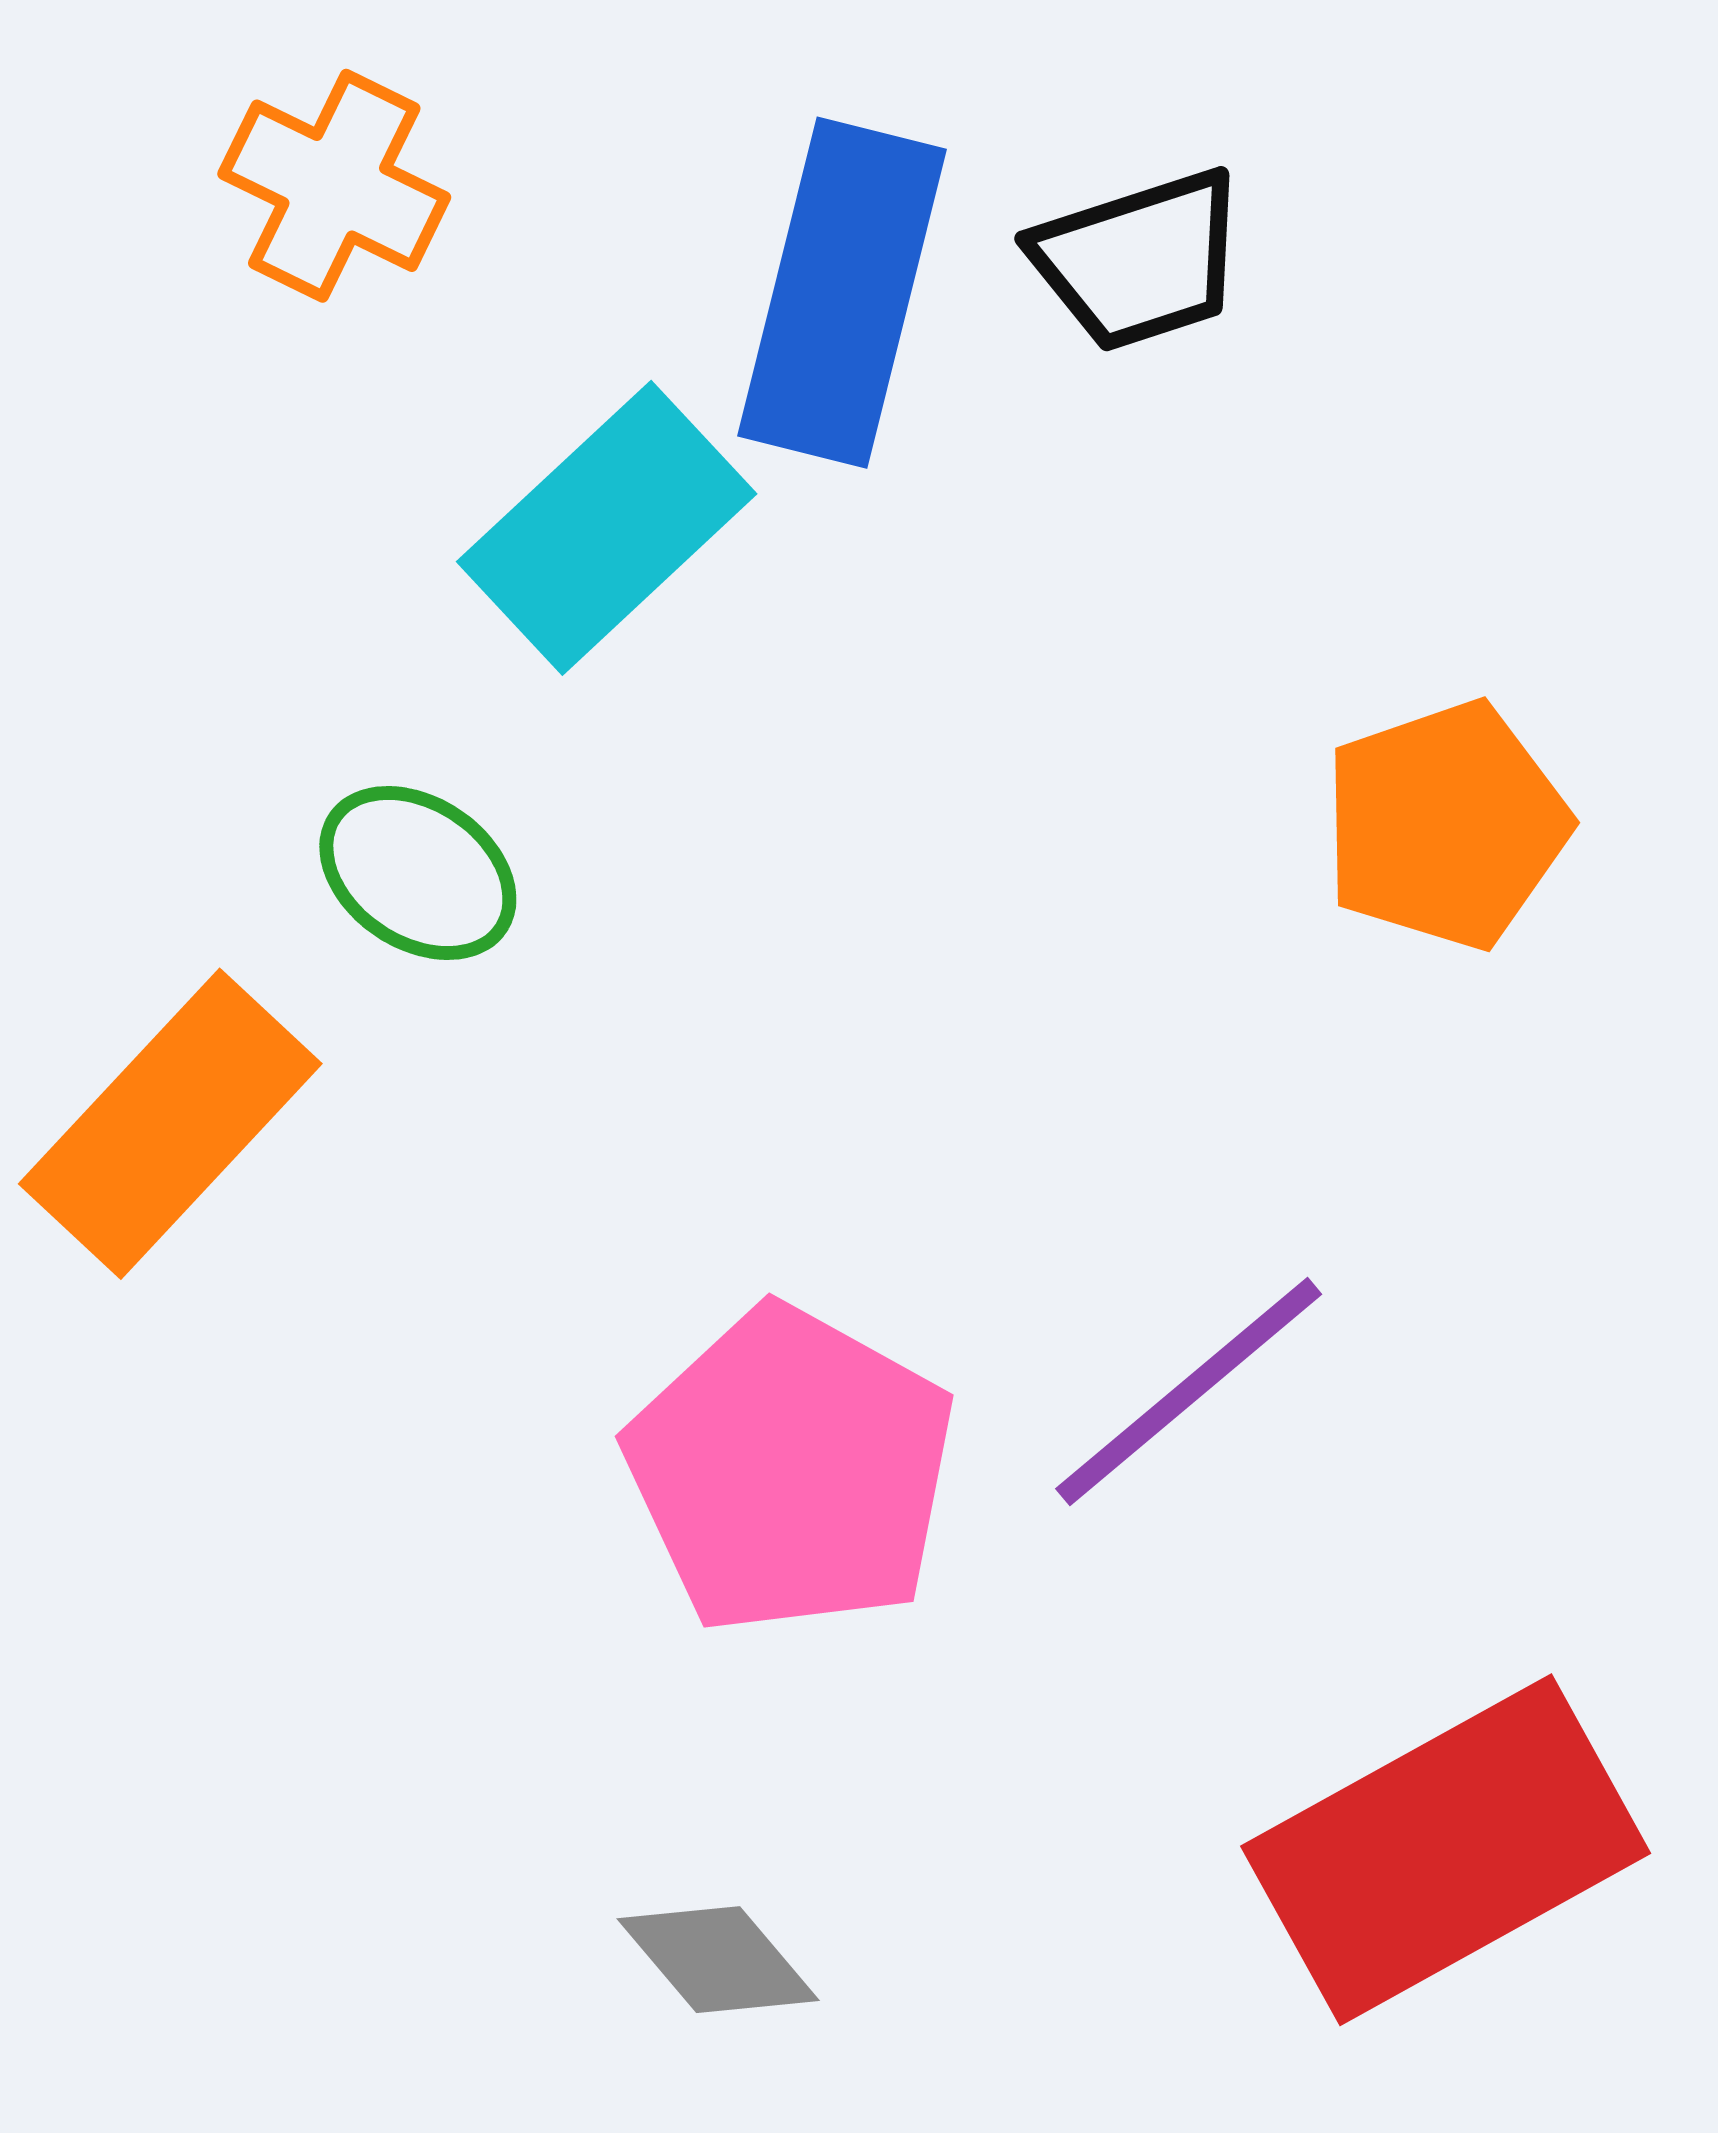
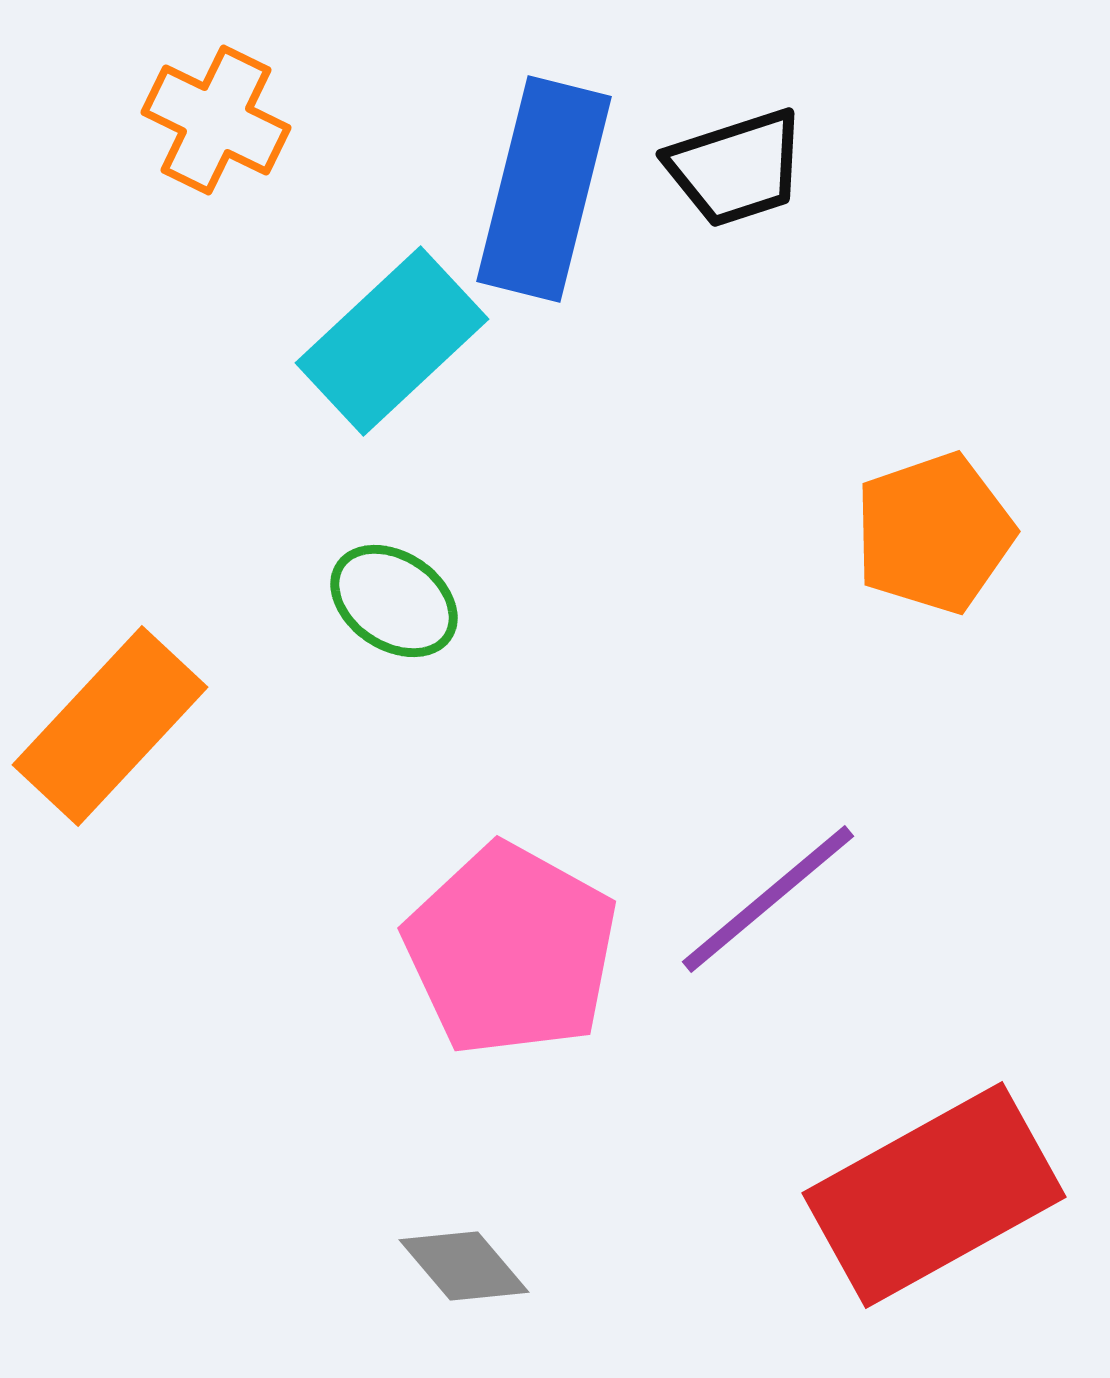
green ellipse: (418, 873) -> (394, 601), moved

